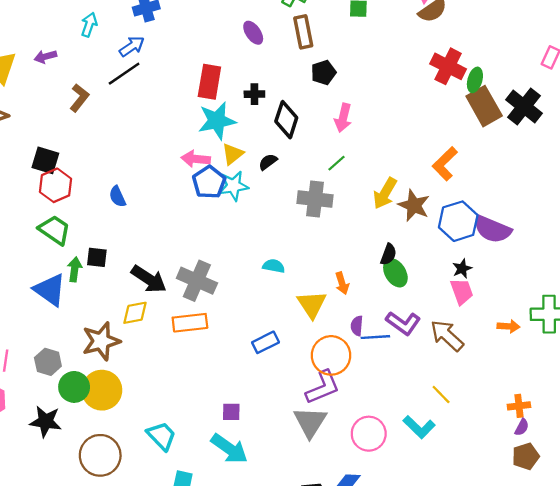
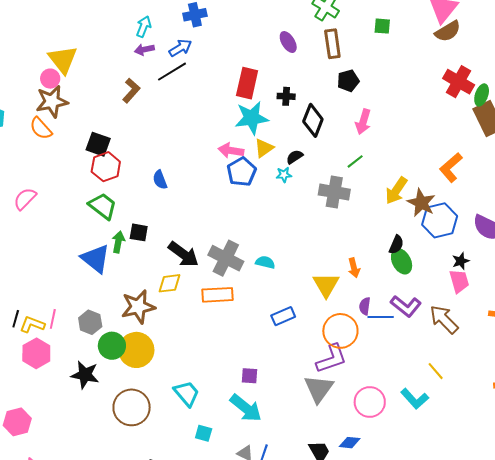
purple arrow: (45, 57) -> (144, 50), moved
cyan star: (233, 186) -> (284, 175), moved, size x0.6
blue hexagon: (458, 221) -> (440, 220), moved
cyan semicircle: (274, 266) -> (265, 262), moved

